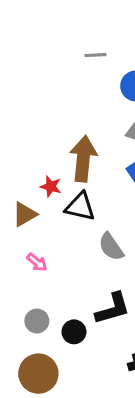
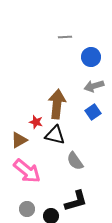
pink arrow: (37, 262) -> (27, 171), size x2.0

